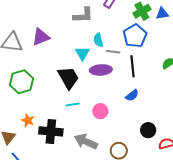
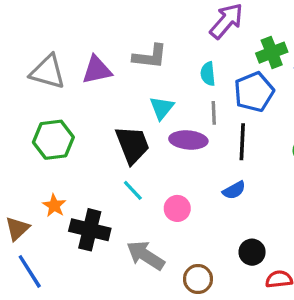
gray L-shape: (83, 15) -> (150, 56), moved
cyan semicircle: (98, 40) -> (208, 74), moved
gray line: (113, 52) -> (214, 113), turned 72
cyan line: (73, 104) -> (133, 190), turned 48

